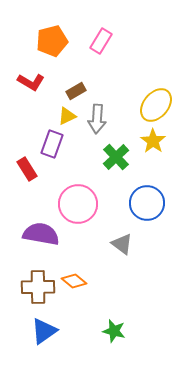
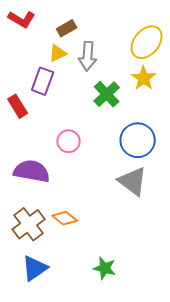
pink circle: (78, 204) -> (69, 141), size x0.6
gray triangle: (122, 244) -> (133, 181), moved, size x1.4
brown cross: (38, 287) -> (29, 224), turned -36

